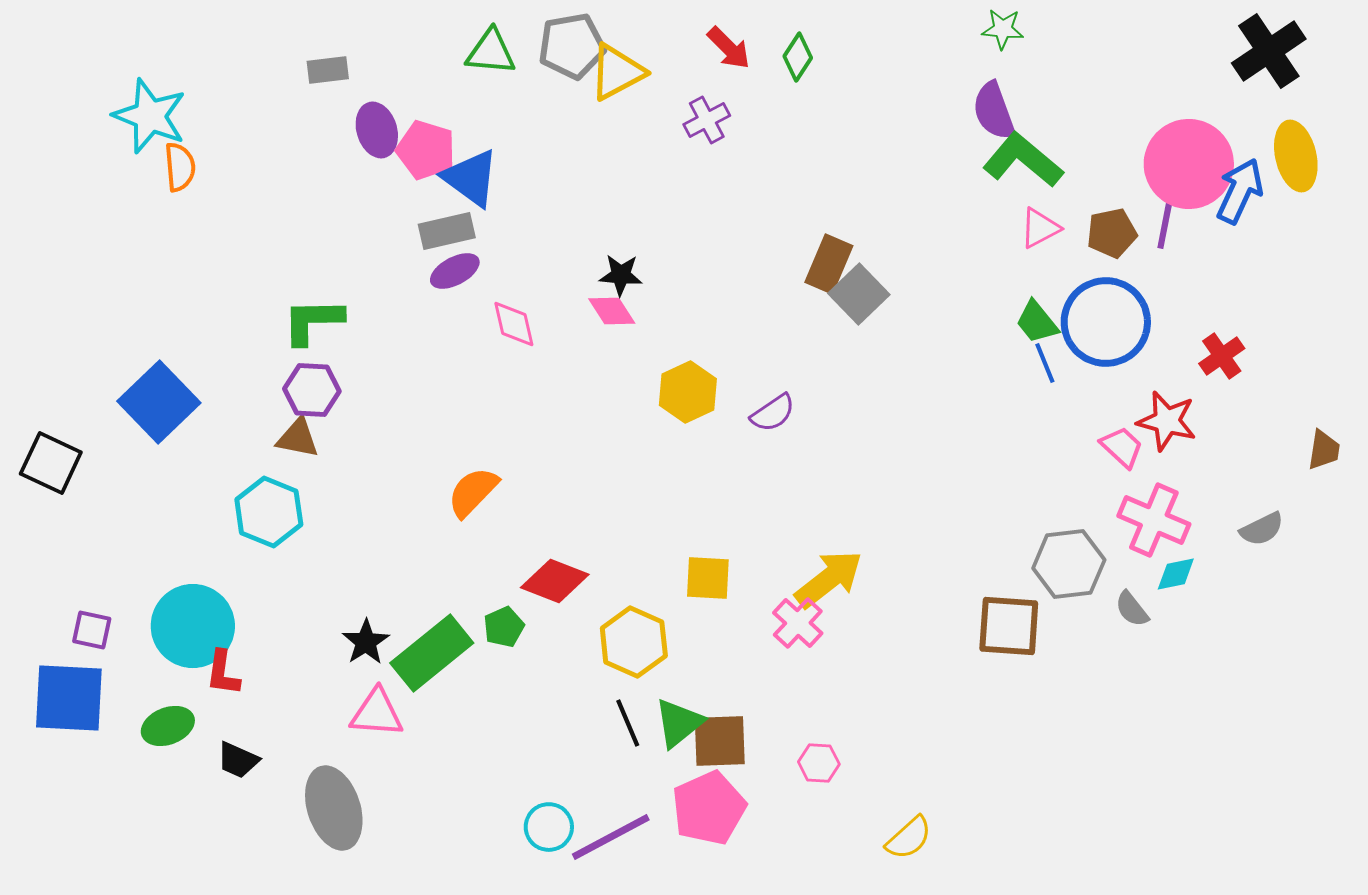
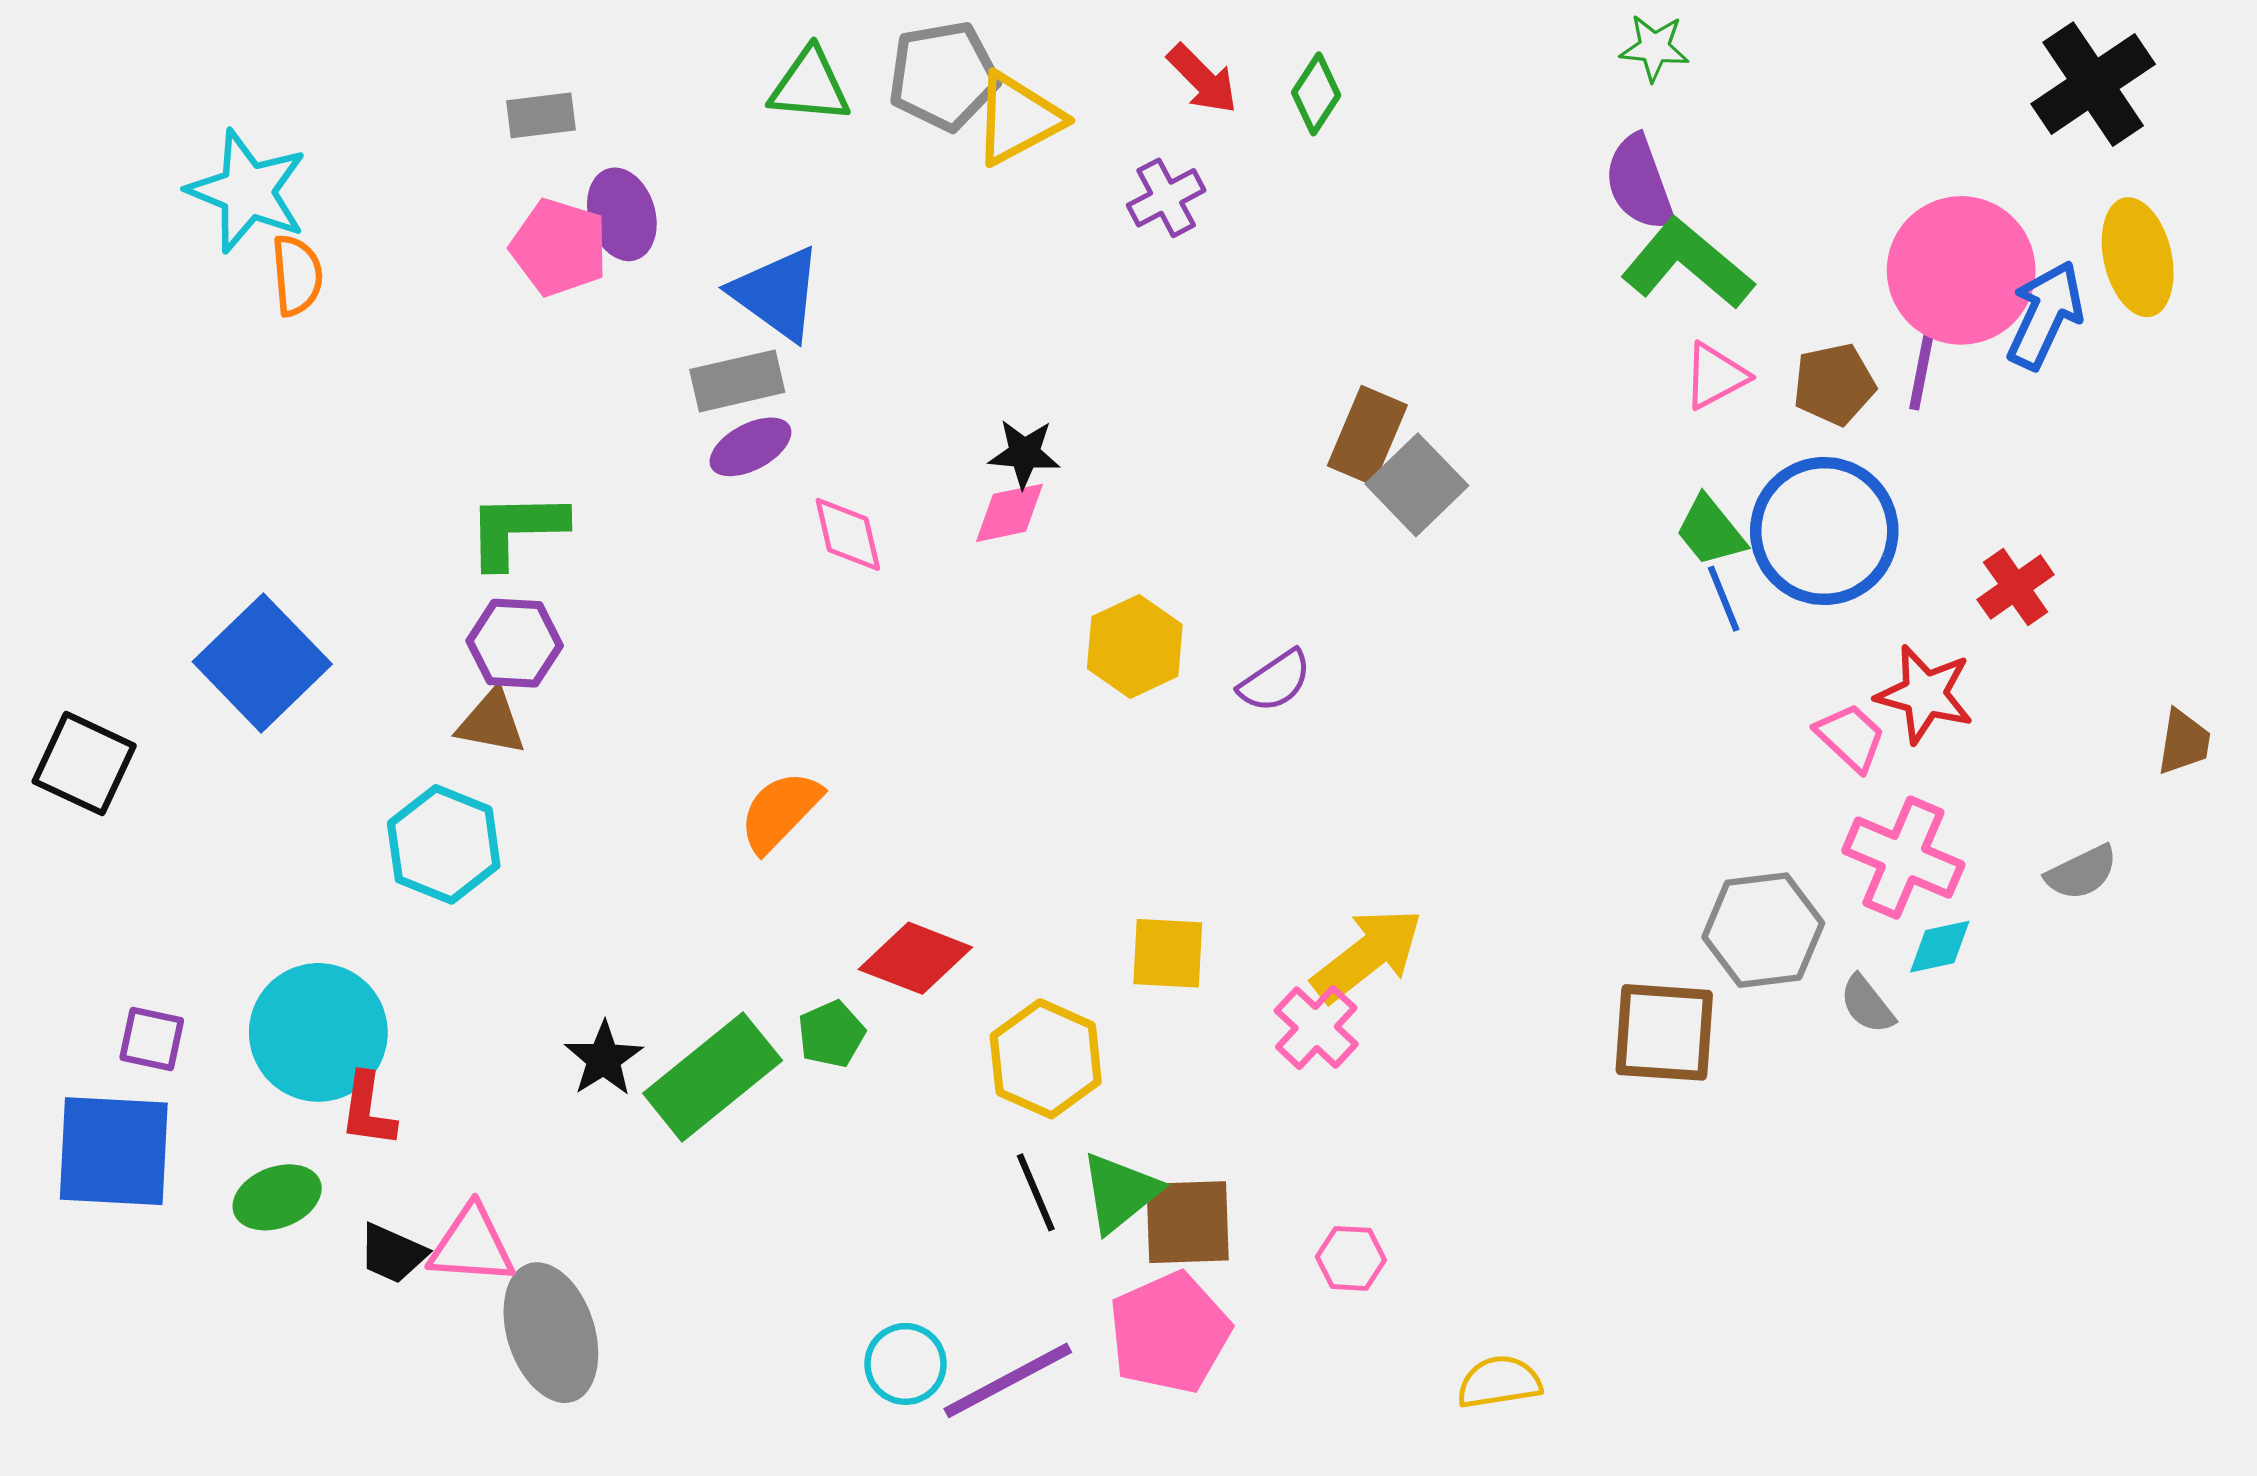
pink pentagon: (426, 150) -> (559, 247), moved
pink diamond: (612, 311) -> (1009, 513), turned -69
pink triangle: (377, 713) -> (472, 1245), moved
yellow semicircle: (909, 838) -> (1499, 1382), turned -147

